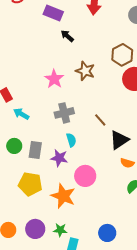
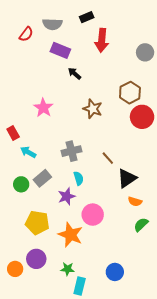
pink star: (54, 79) -> (43, 108), moved
gray rectangle: (35, 150) -> (42, 178), moved, turned 42
purple star: (59, 158) -> (66, 196), turned -30
purple circle: (35, 229) -> (36, 259), moved

